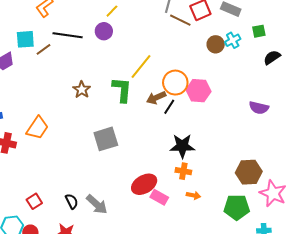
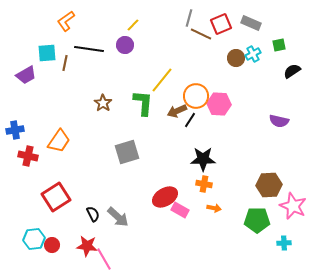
brown line: (43, 49) -> (65, 63), turned -42
red square: (34, 201) -> (56, 197), moved, size x1.8

